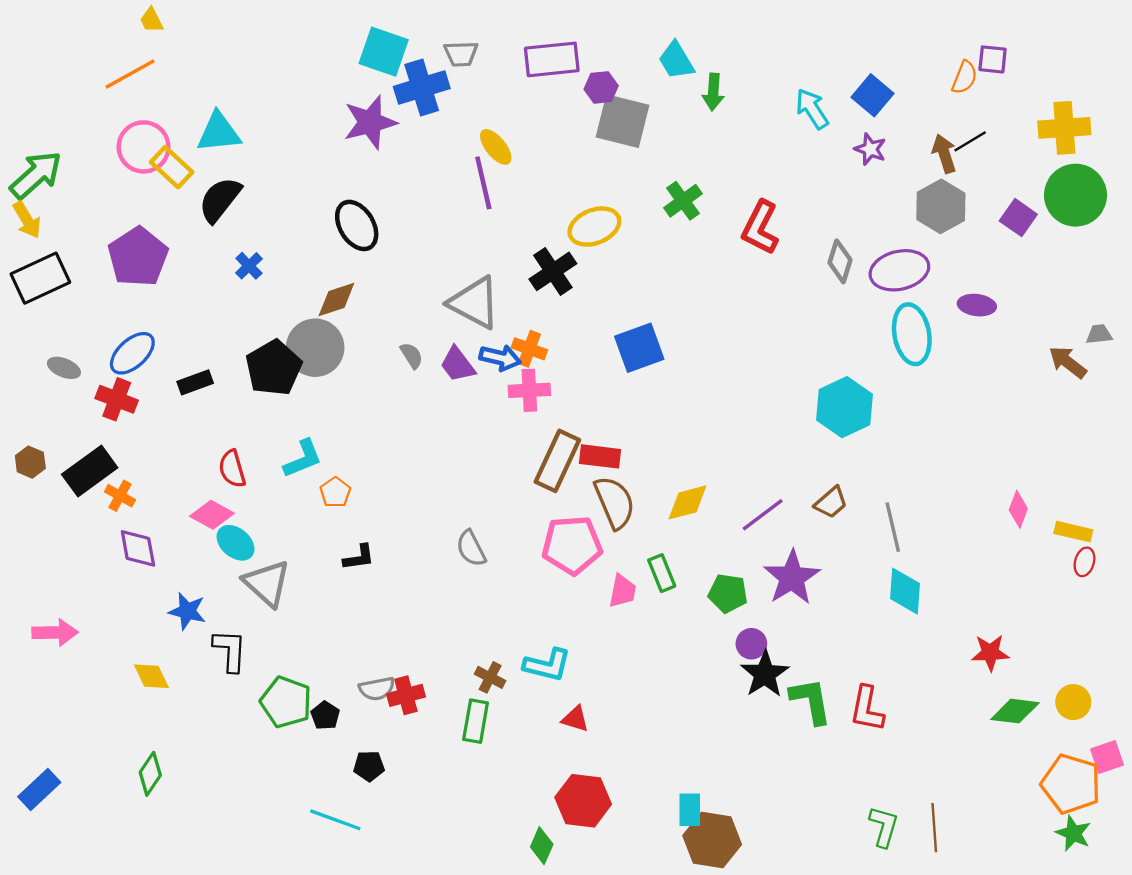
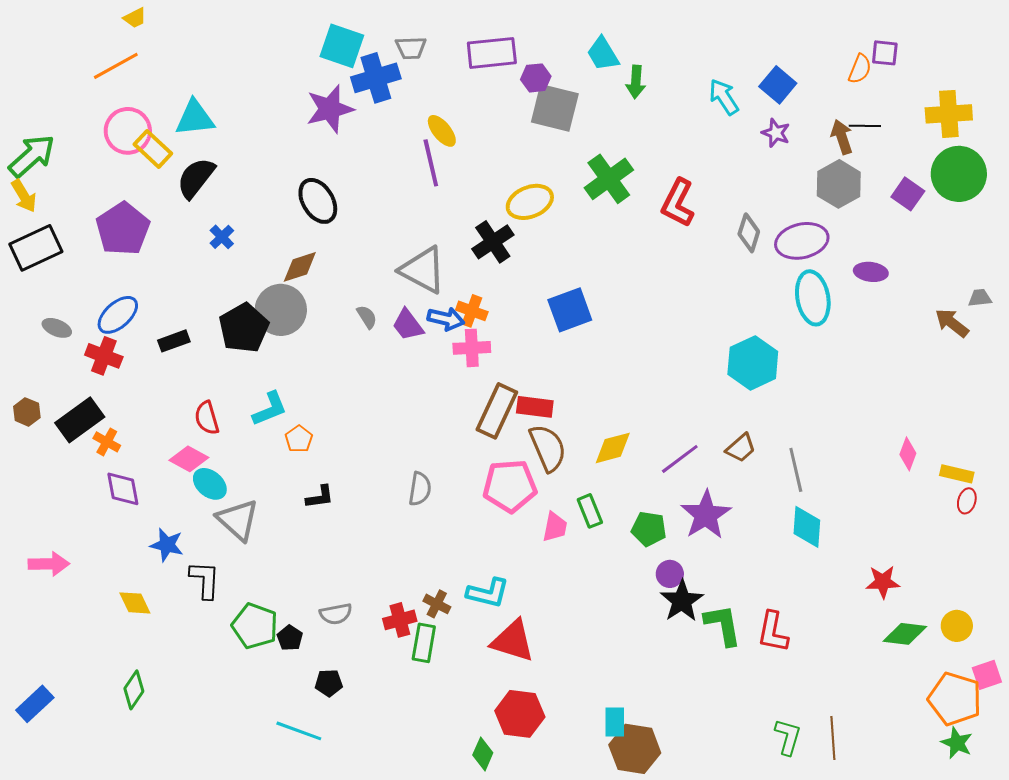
yellow trapezoid: (151, 20) -> (135, 18), turned -90
black line: (970, 141) -> (865, 126), turned 32
green cross: (683, 201) -> (609, 179), size x1.4
gray semicircle: (471, 548) -> (420, 489), turned -144
red cross: (406, 695) -> (400, 620), moved
red triangle: (575, 719) -> (513, 641), size x1.8

